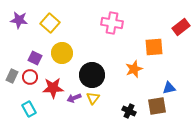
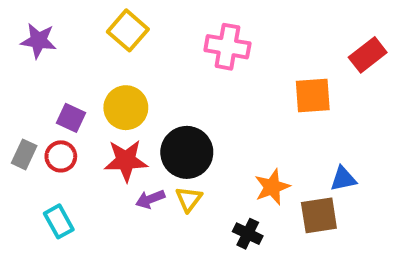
yellow square: (50, 23) -> (128, 30), moved
orange star: (134, 69) -> (272, 187), moved
red star: (53, 88) -> (126, 161), moved
black cross: (129, 111) -> (248, 234), moved

